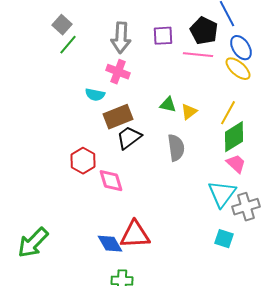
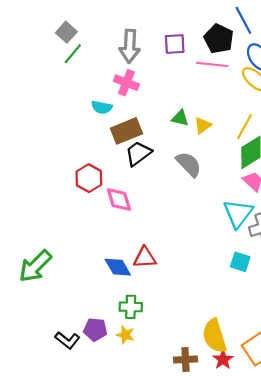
gray semicircle: (176, 148) -> (189, 164), turned -36
red triangle: (135, 235) -> (145, 258), size x0.7

